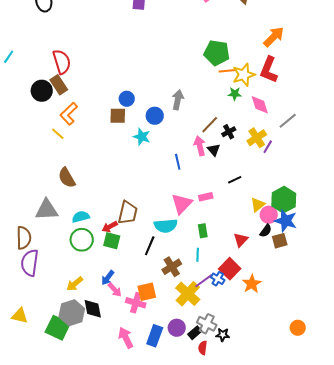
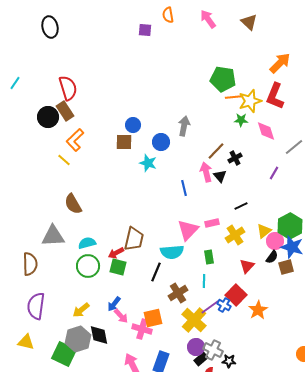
yellow cross: (257, 138) -> (235, 235), moved
purple semicircle: (30, 263) -> (36, 306), moved
purple circle: (177, 328) -> (196, 347), moved

